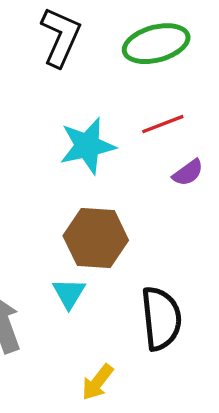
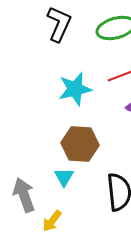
yellow arrow: (97, 382) -> (52, 221), moved

